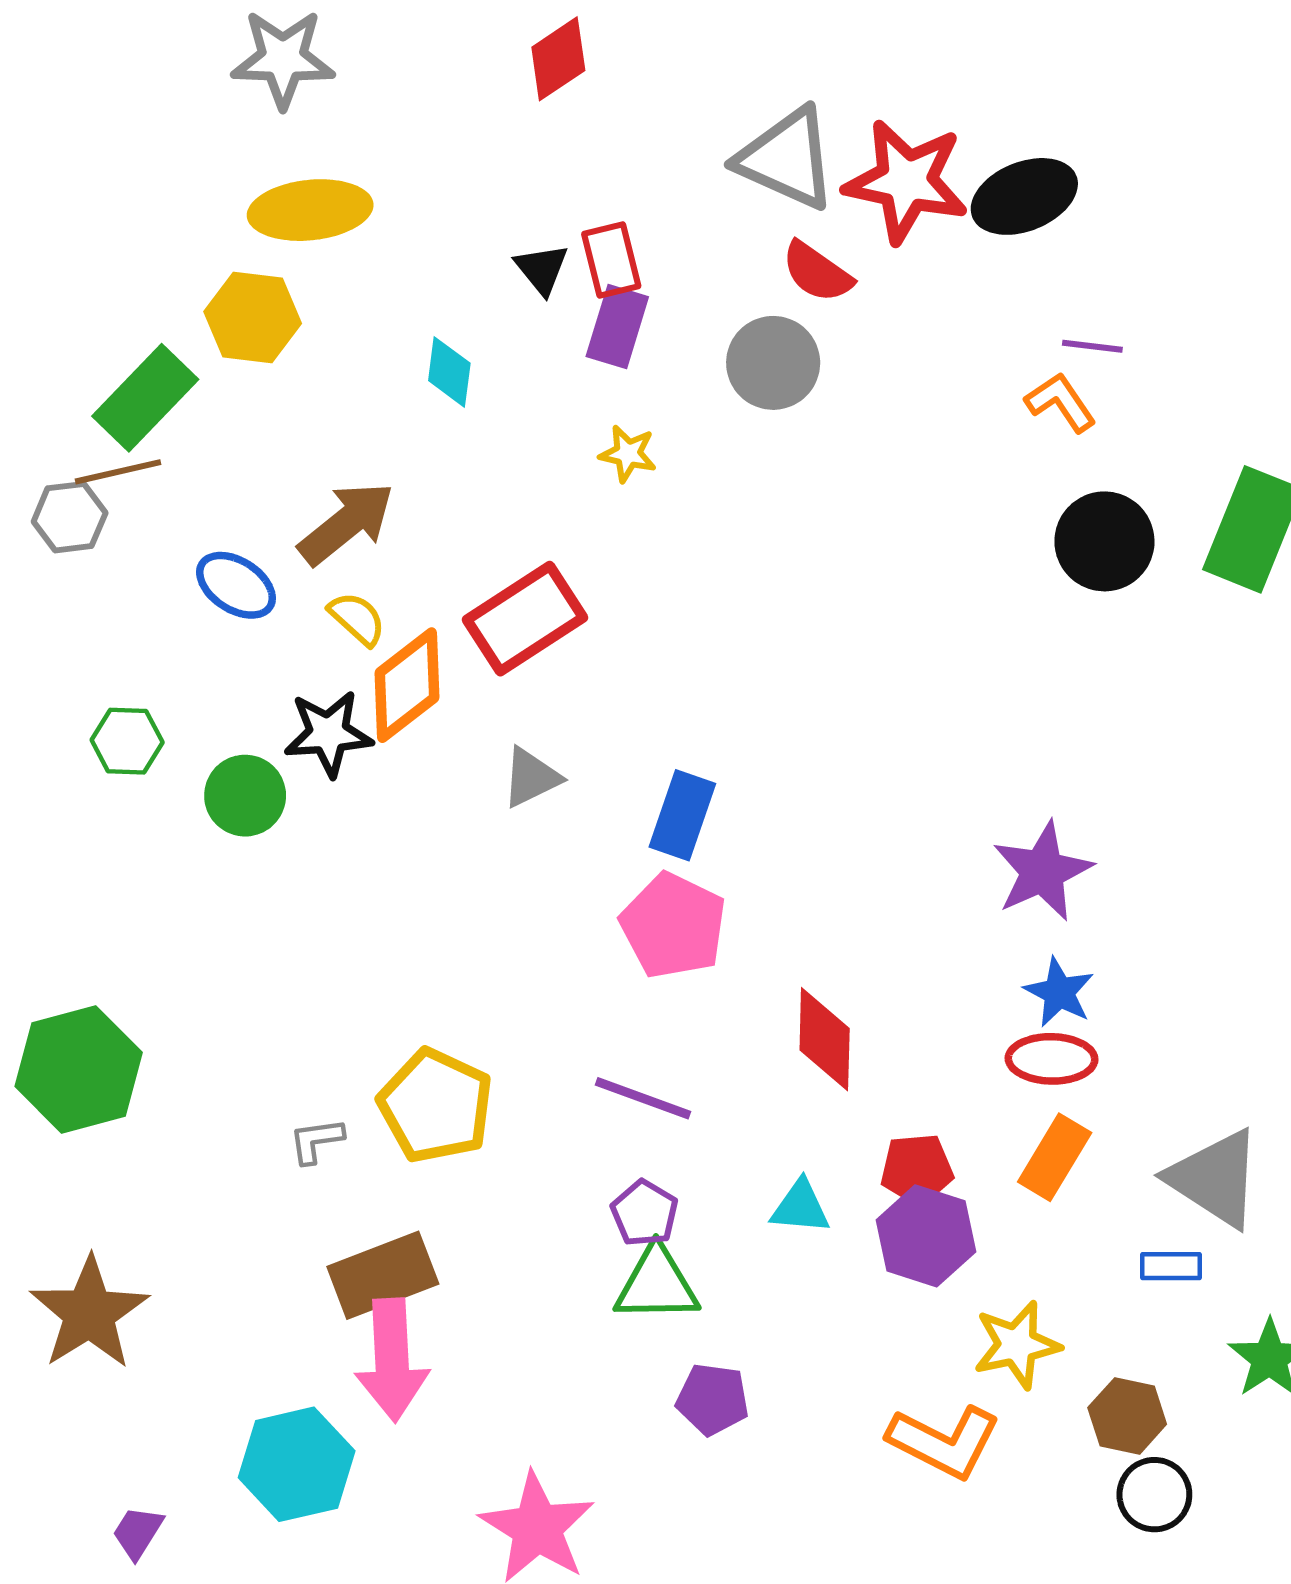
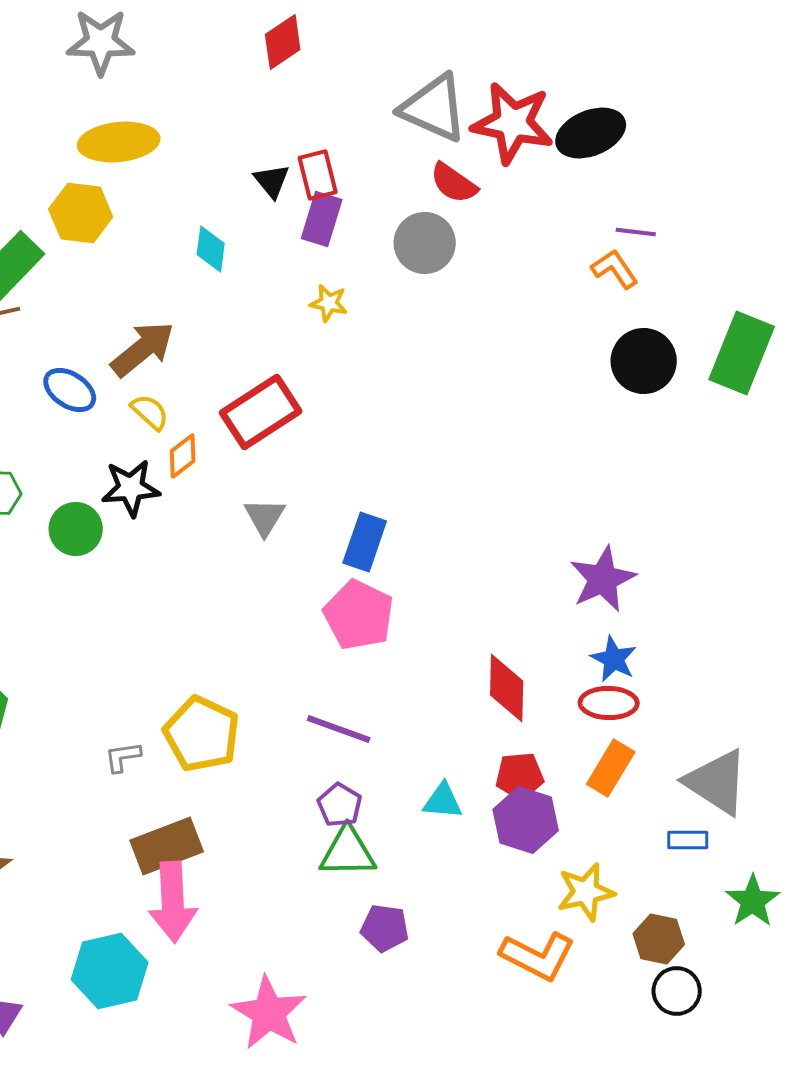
orange diamond: (407, 685) -> (183, 456), size x0.6
gray triangle: (531, 777) -> (265, 517), turned -33
red diamond: (825, 1039) -> (507, 688), moved

